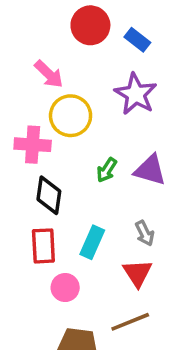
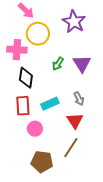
purple triangle: (150, 170) -> (82, 64), turned 42
cyan rectangle: (92, 242) -> (50, 104), turned 42
brown line: (130, 322) -> (71, 148), turned -35

